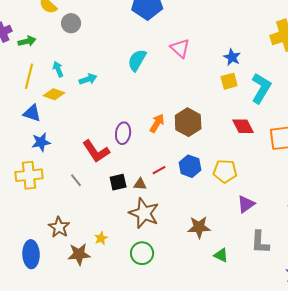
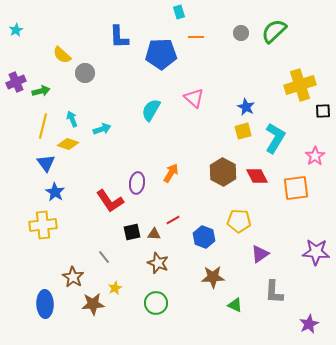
blue triangle: (32, 113) -> (46, 163), turned 36
brown hexagon: (188, 122) -> (223, 172), moved
blue star: (41, 142) -> (55, 192), turned -30
blue hexagon: (190, 166) -> (204, 237), moved
gray line: (76, 180) -> (104, 257), moved
brown star: (144, 213) -> (158, 263), size x0.7

